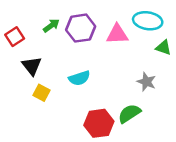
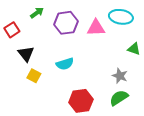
green arrow: (51, 26) -> (37, 13), moved
green triangle: (164, 48) -> (134, 49), moved
gray star: (146, 82) -> (120, 76), moved
green semicircle: (129, 114) -> (119, 98), moved

